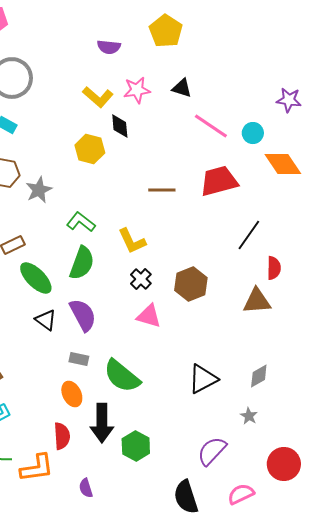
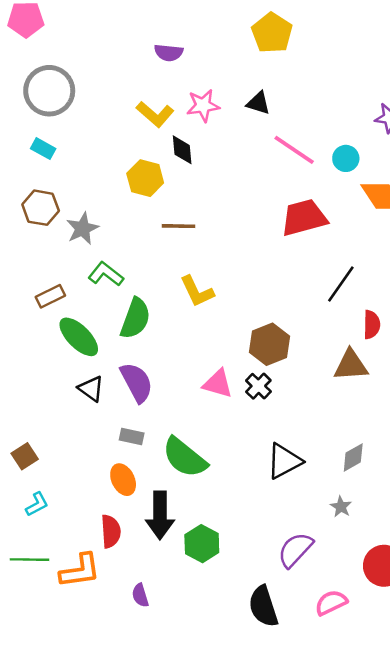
yellow pentagon: (166, 31) -> (272, 33), moved
brown line: (162, 190) -> (178, 226), moved
green L-shape: (81, 222) -> (106, 274), moved
black cross: (141, 279) -> (258, 386), moved

